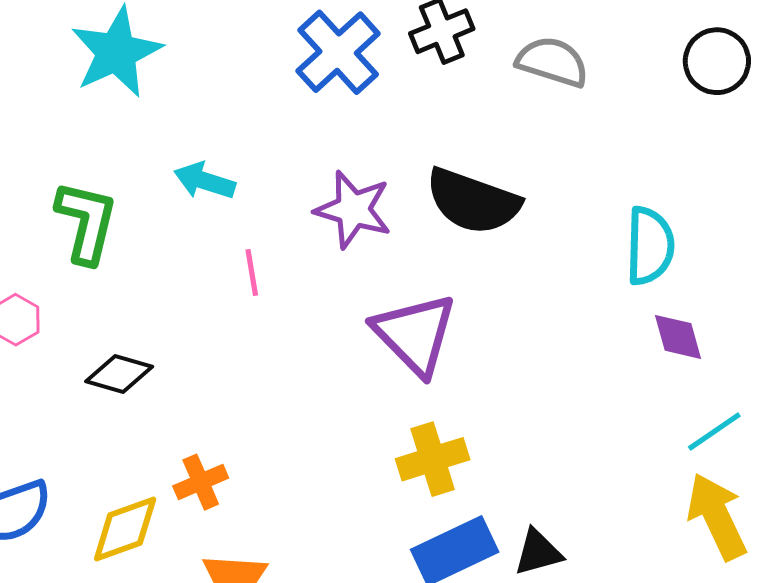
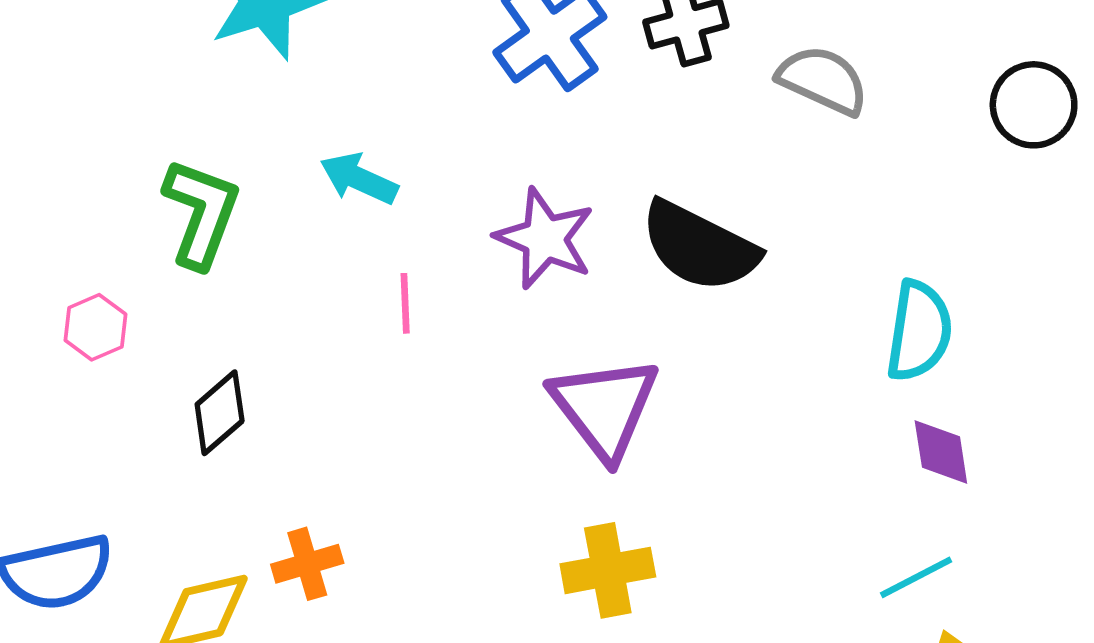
black diamond: (119, 374) -> (220, 413), turned -64
cyan line: (714, 431) -> (916, 577), moved

